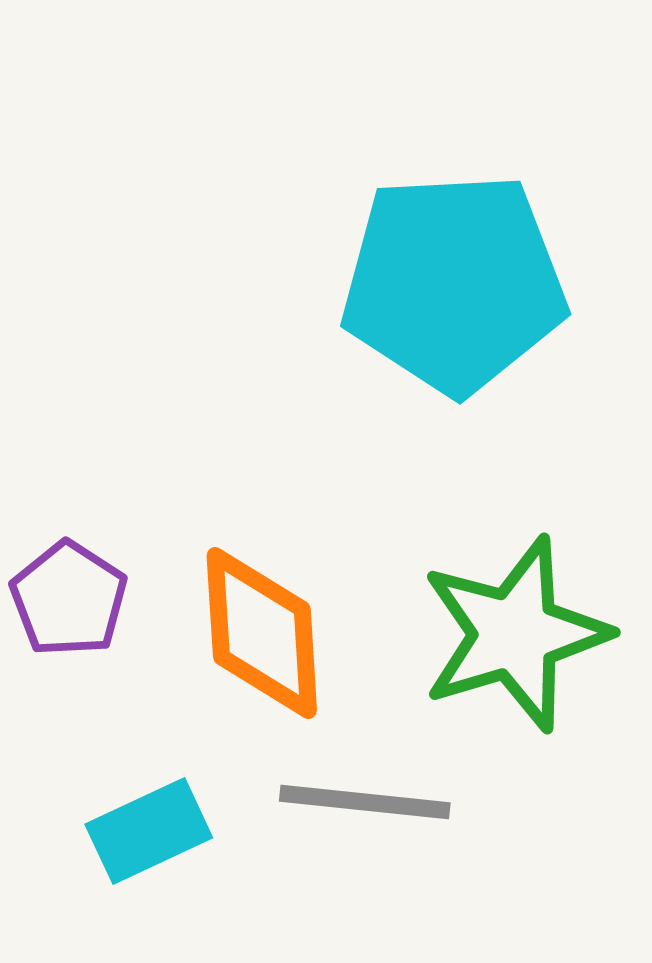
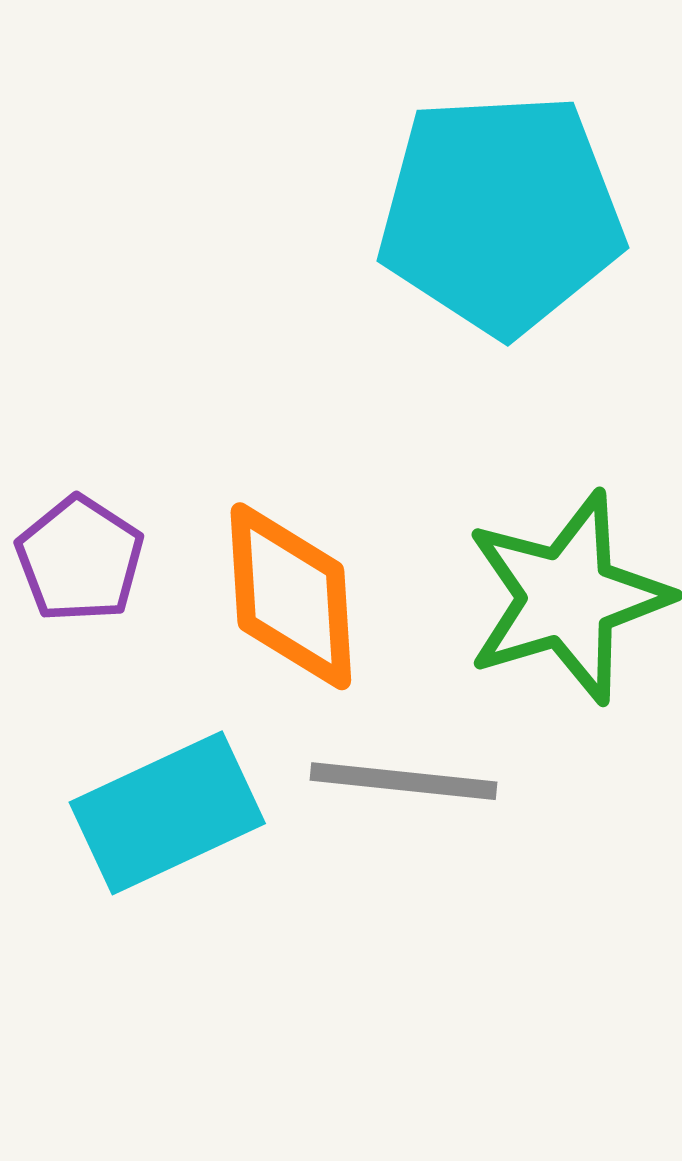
cyan rectangle: (149, 831) -> (167, 813), size x1.4

